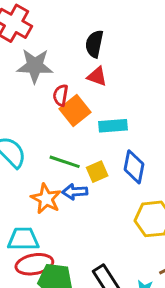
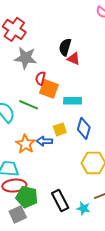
red triangle: (97, 76) -> (74, 59), moved
orange square: (75, 110) -> (49, 89), turned -36
green line: (65, 162) -> (29, 105), moved

